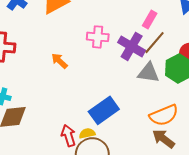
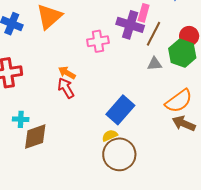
purple cross: (132, 46) -> (130, 25), moved
gray triangle: (149, 73) -> (154, 64), size x0.7
red arrow: (68, 136) -> (66, 88), moved

